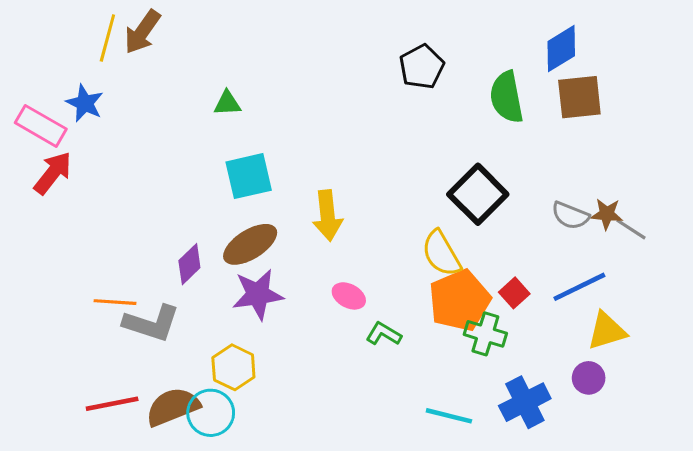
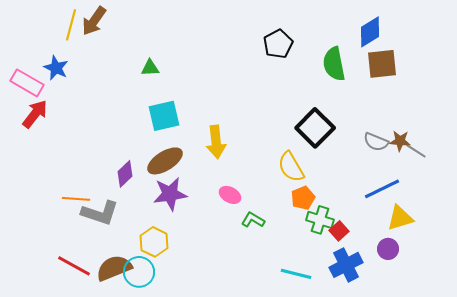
red square: (514, 293) -> (339, 231), moved
orange pentagon: (460, 301) -> (303, 198), size x0.6
red line: (112, 404) -> (74, 266), turned 40

